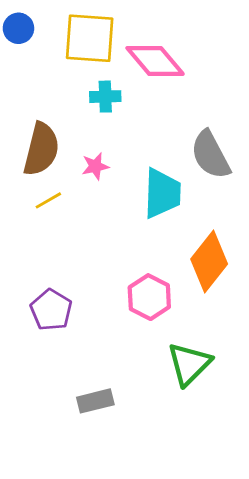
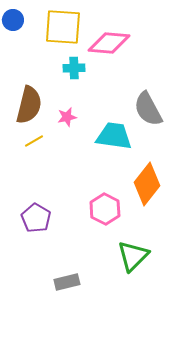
pink diamond: (155, 61) -> (109, 43), turned -45
cyan trapezoid: (162, 193) -> (114, 136), turned -84

